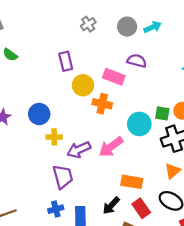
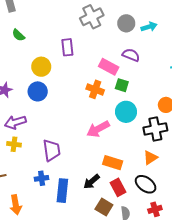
gray cross: (88, 24) -> (92, 17), size x1.6
yellow circle: (83, 85) -> (41, 67), moved
green square: (162, 113) -> (122, 85), moved
yellow cross: (54, 137) -> (14, 144), moved
purple arrow: (79, 150) -> (15, 122), moved

